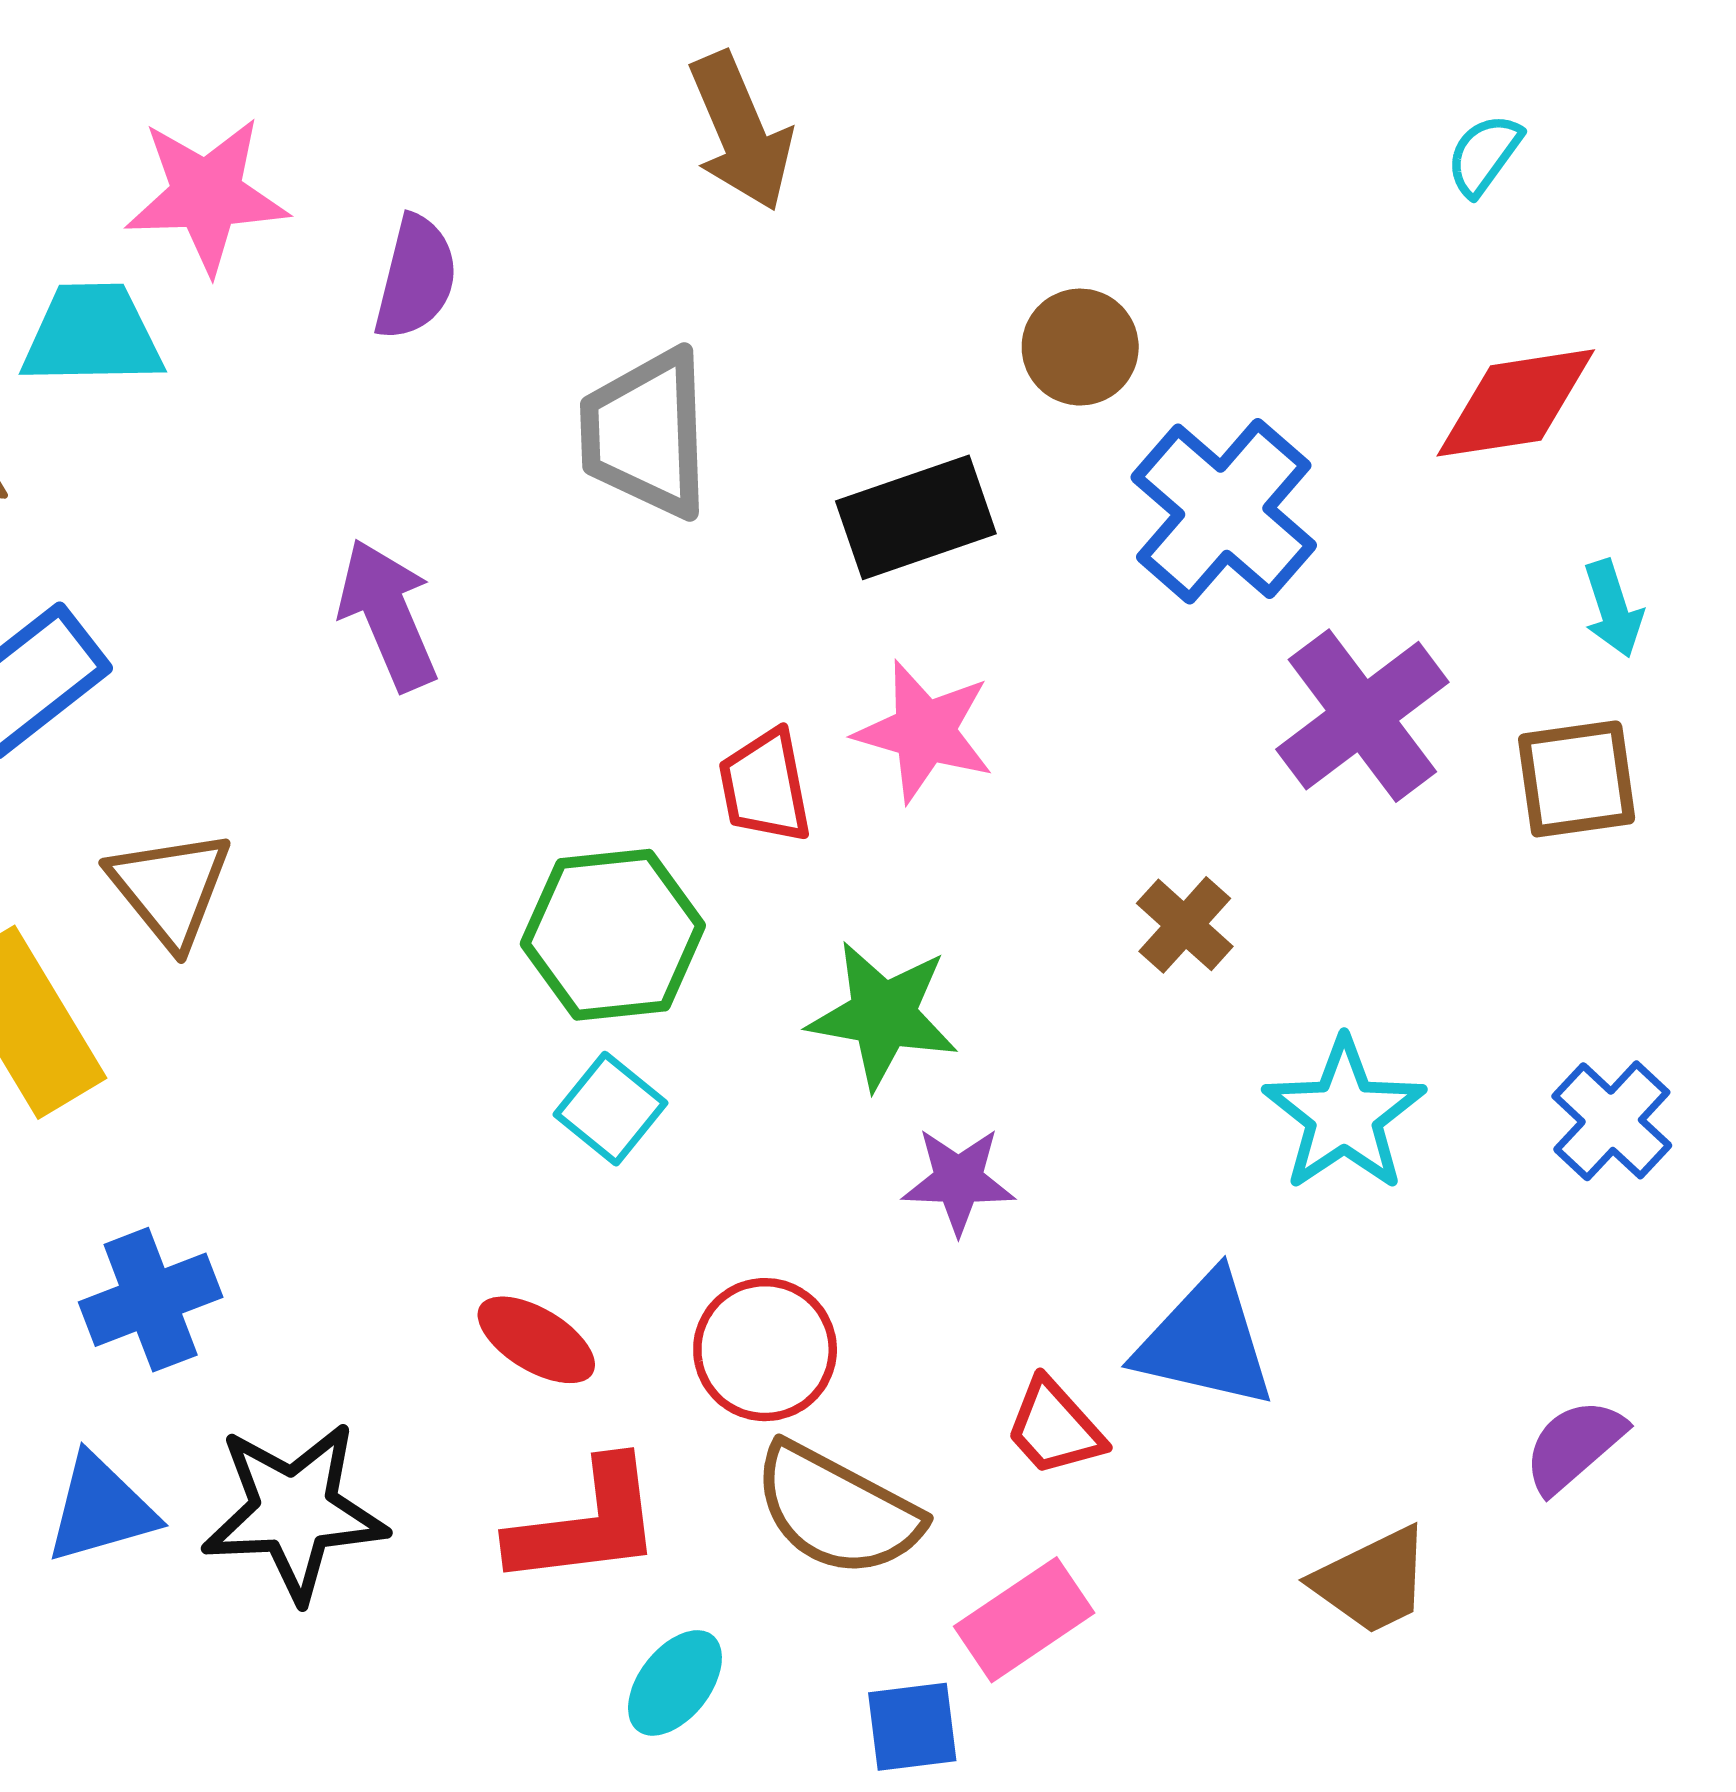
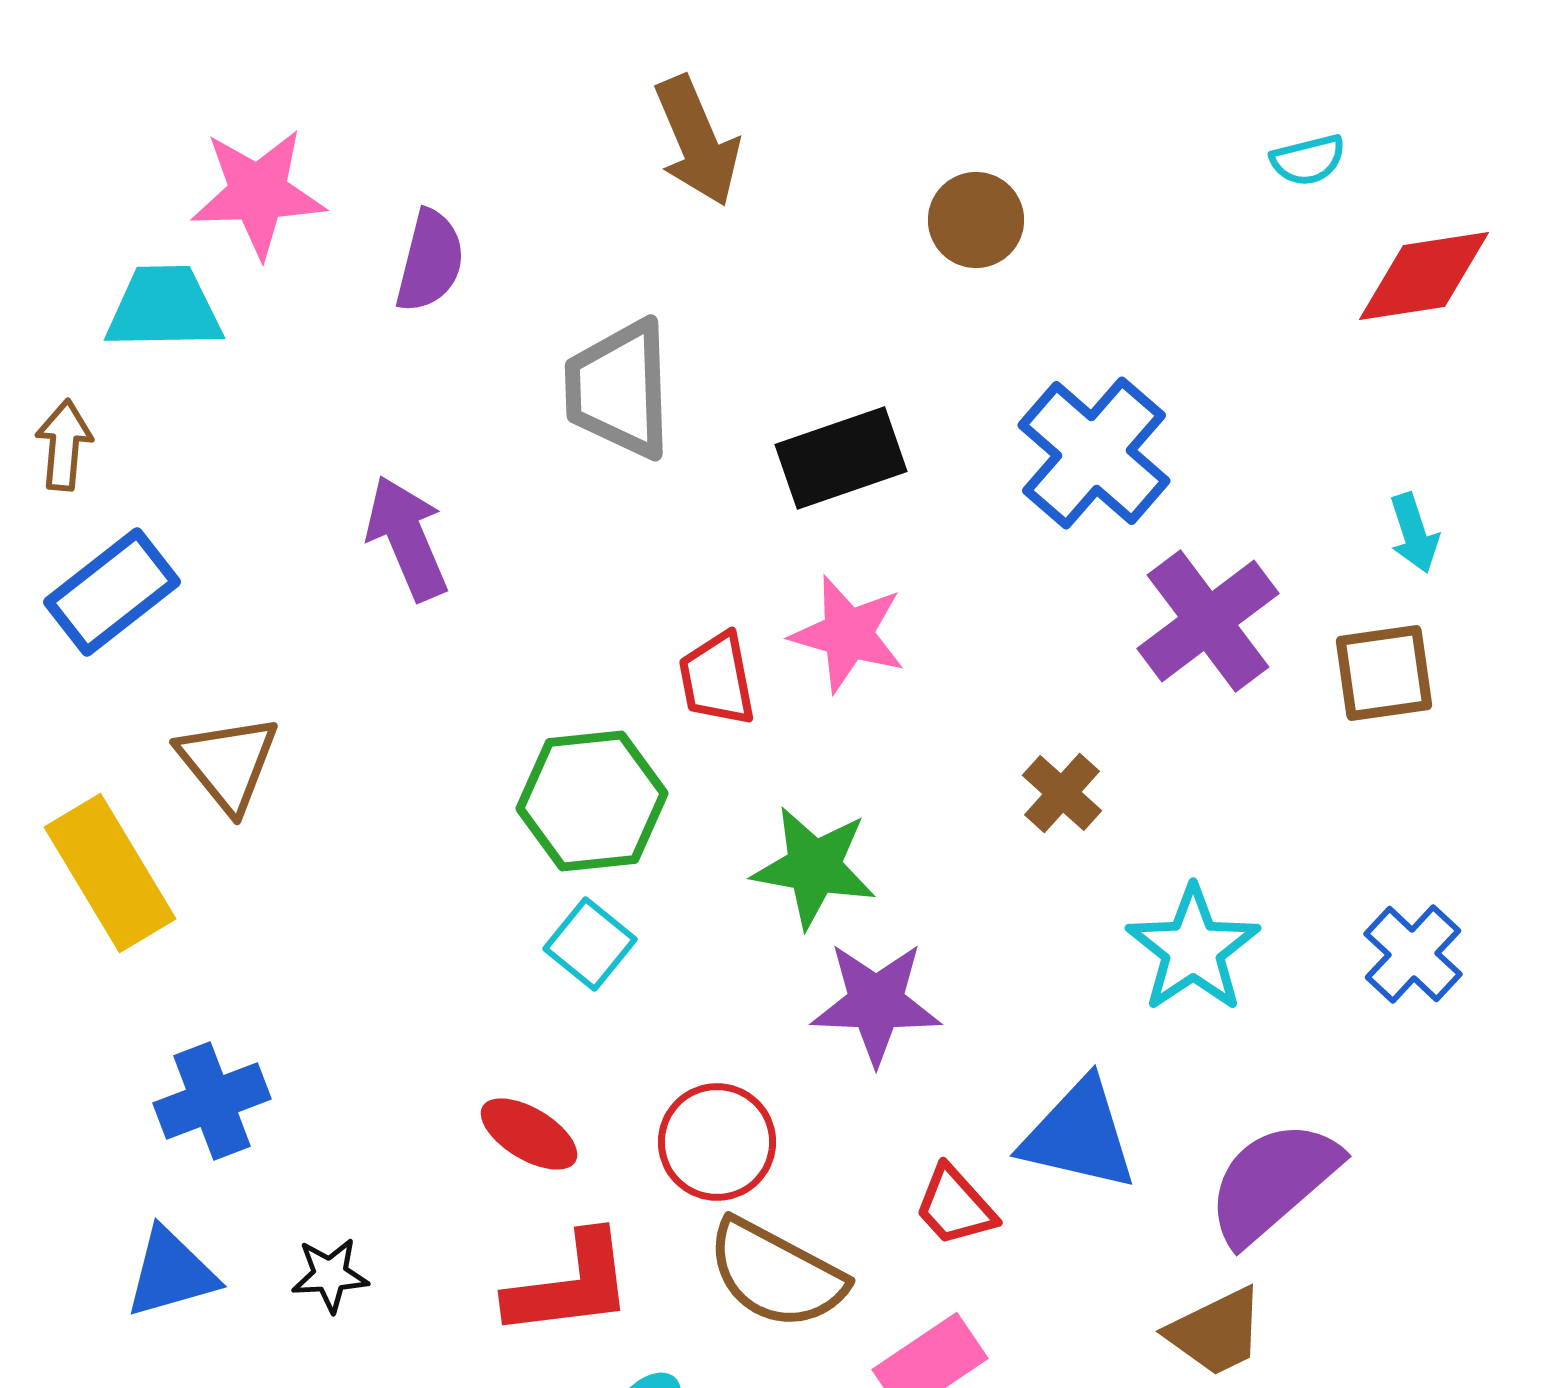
cyan semicircle: (1484, 155) -> (1308, 160), turned -140
brown circle: (1080, 347) -> (976, 220), moved
red diamond: (1516, 403) -> (1424, 276), moved
purple star: (958, 1180) -> (876, 1003), size x1.4
purple semicircle: (1574, 1446) -> (1273, 1182), moved, size x1.6
black star: (294, 1511) -> (330, 1275), size x0.5

